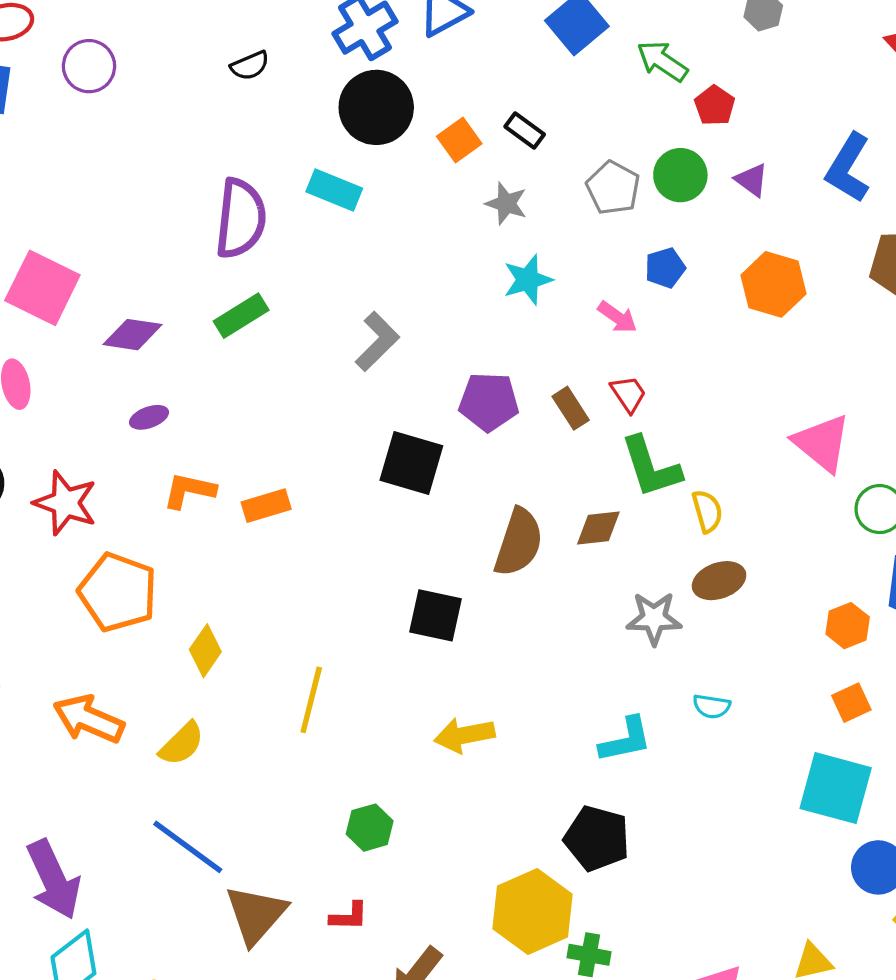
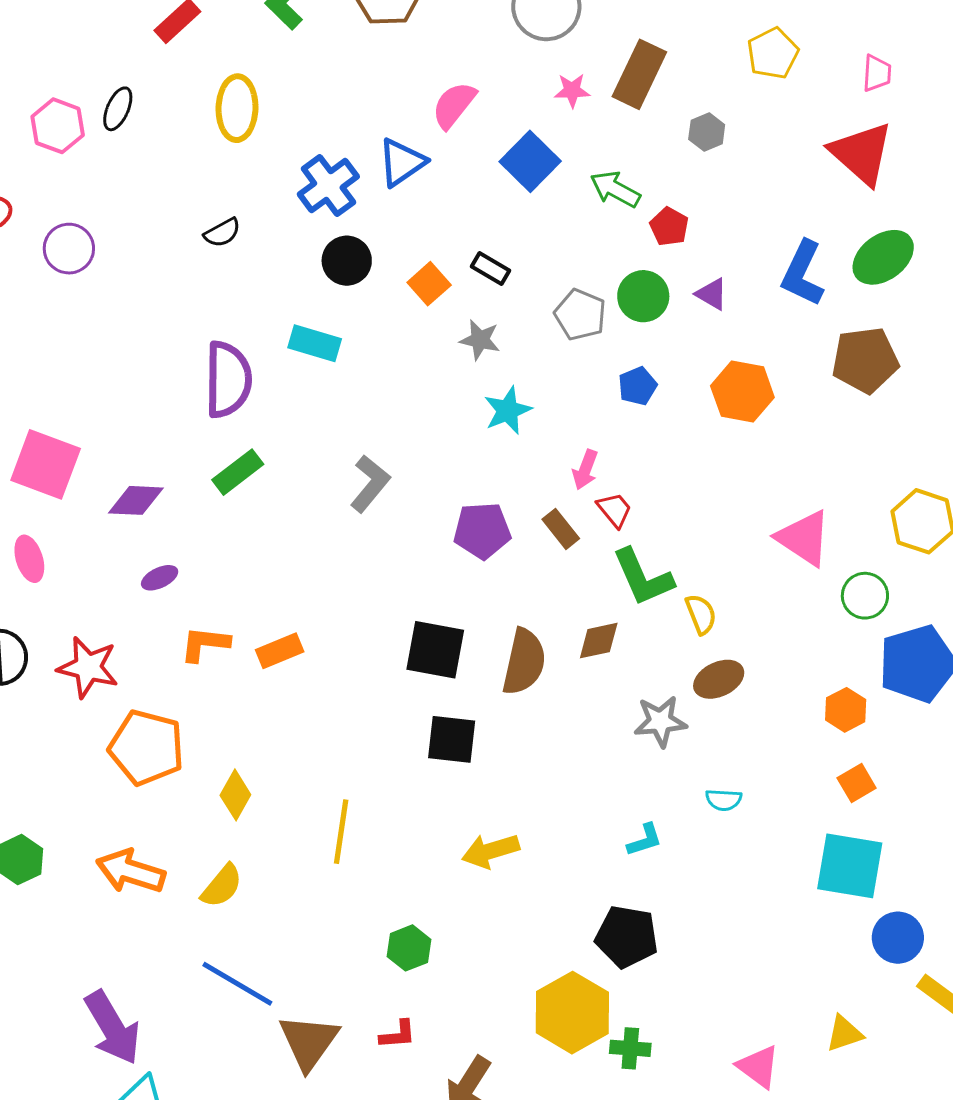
black circle: (376, 107) -> (347, 261), size x0.7
pink arrow: (617, 317) -> (585, 470), moved, turned 81
black square: (411, 463) -> (435, 650), moved
cyan L-shape: (625, 740) -> (645, 840), size x0.7

